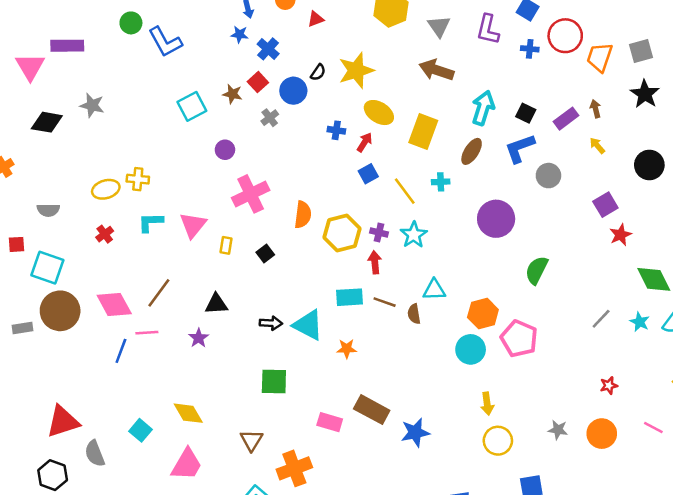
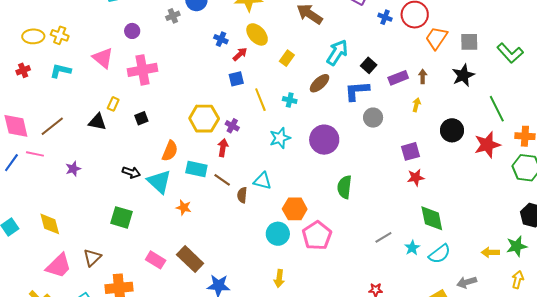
yellow rectangle: (423, 132) -> (287, 58), size x0.6
yellow arrow: (597, 146) -> (416, 105), turned 40
orange semicircle: (303, 215) -> (170, 151), moved
pink triangle: (193, 225) -> (103, 58), moved, turned -45
cyan star: (414, 235) -> (280, 138), moved
green semicircle: (537, 270) -> (344, 187), turned -35
black triangle: (216, 304) -> (97, 122), moved
pink trapezoid: (187, 464) -> (59, 266), moved

